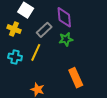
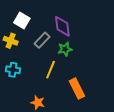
yellow line: (36, 52) -> (51, 70), moved

